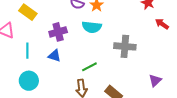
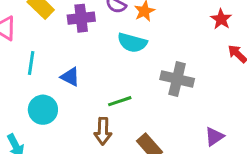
purple cross: (58, 32) -> (81, 18), moved
cyan circle: (29, 81) -> (43, 110), moved

